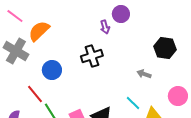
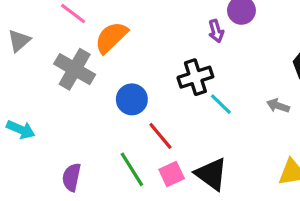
red line: (35, 94) -> (160, 136), moved
cyan line: (133, 103) -> (221, 104), moved

